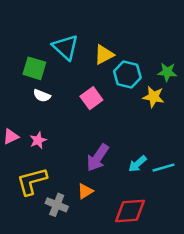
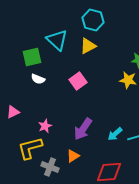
green square: (34, 68) -> (32, 57), turned -30
cyan hexagon: (127, 75) -> (93, 20), moved
pink star: (38, 140) -> (45, 126), moved

